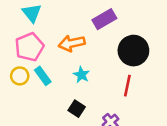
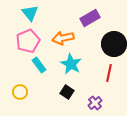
cyan star: (81, 75) -> (71, 64), size x1.5
yellow circle: (20, 76) -> (20, 92), moved

